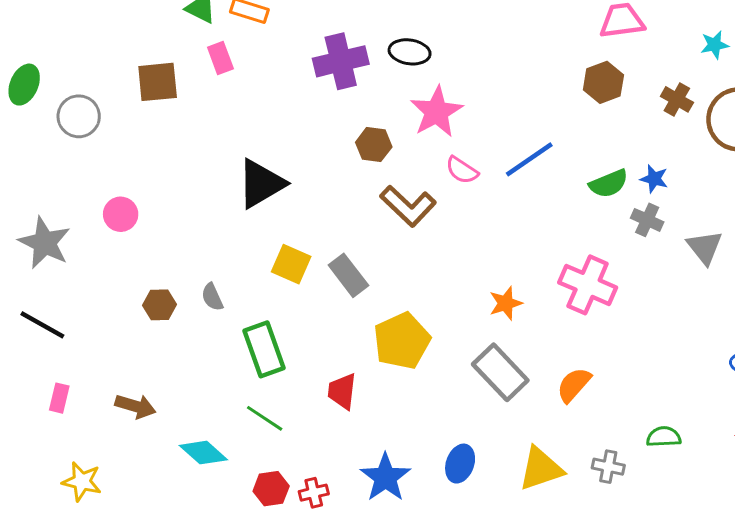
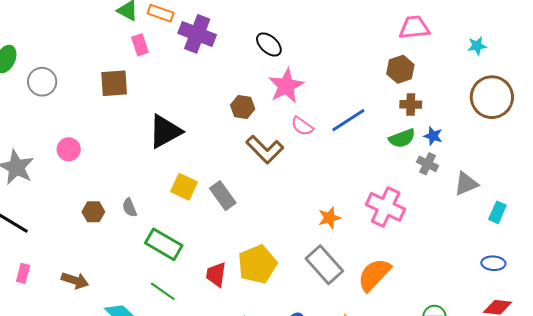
black ellipse: (410, 52) -> (269, 44), turned 32
purple cross: (341, 61) -> (197, 34), moved, turned 33
brown square: (158, 82) -> (114, 83), moved
brown cross: (677, 99) -> (411, 104), moved, turned -30
gray triangle: (705, 247) -> (466, 184), turned 44
yellow pentagon: (402, 341) -> (257, 264), moved
green rectangle: (264, 349) -> (164, 244), turned -42
orange semicircle: (574, 385) -> (374, 275), size x1.4

